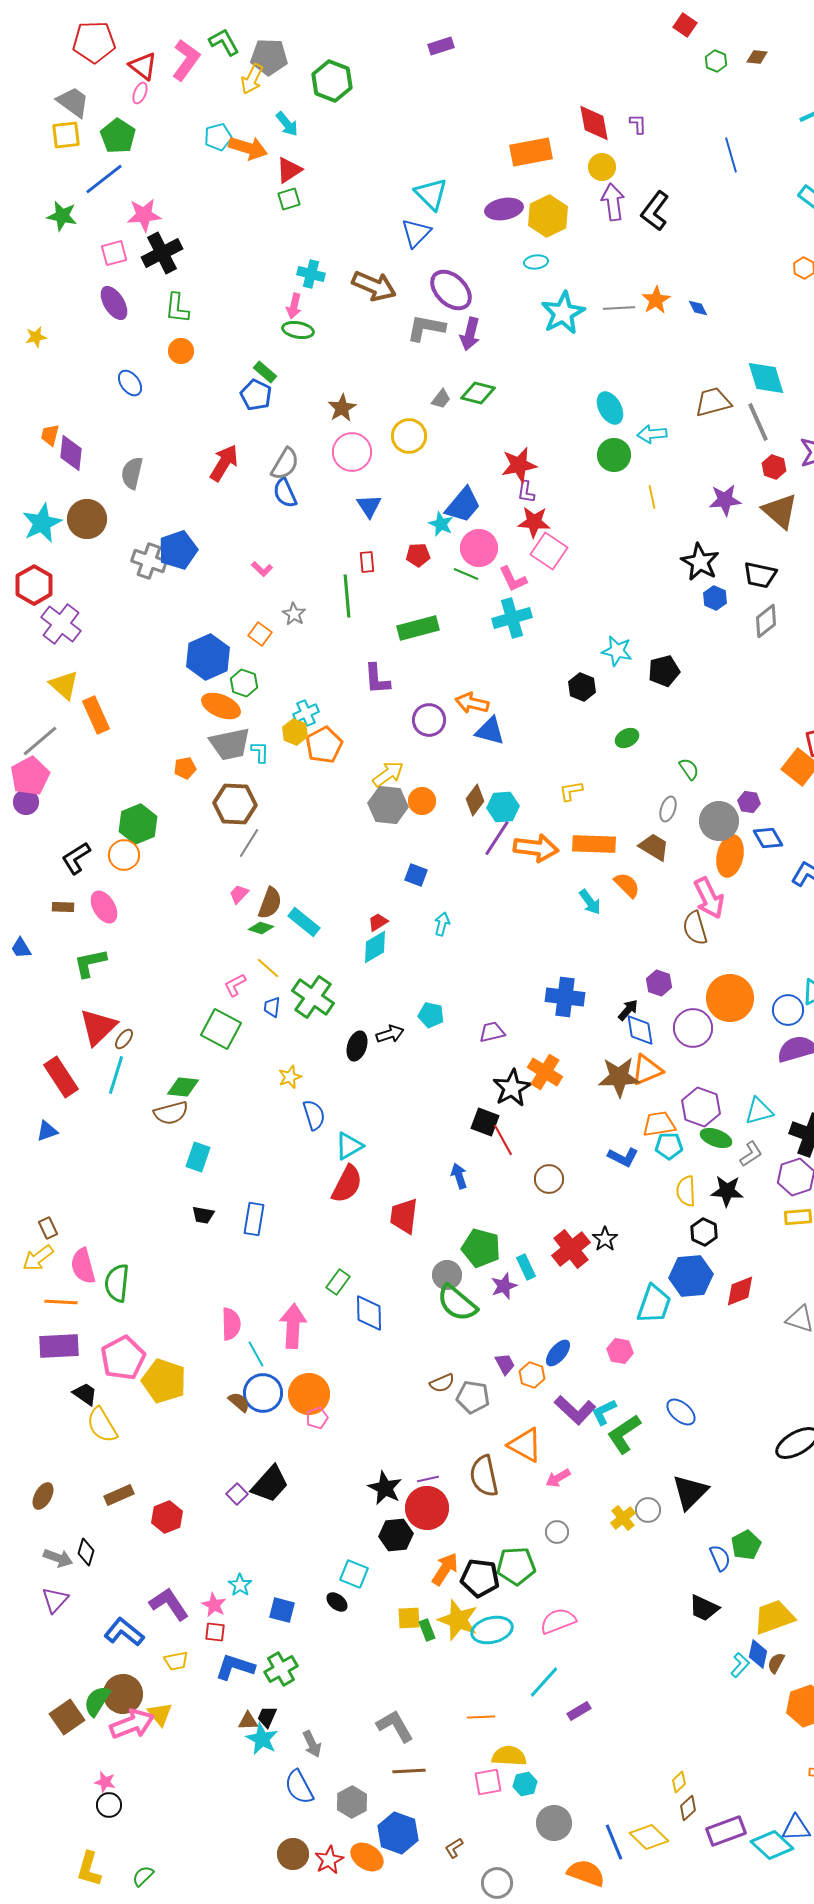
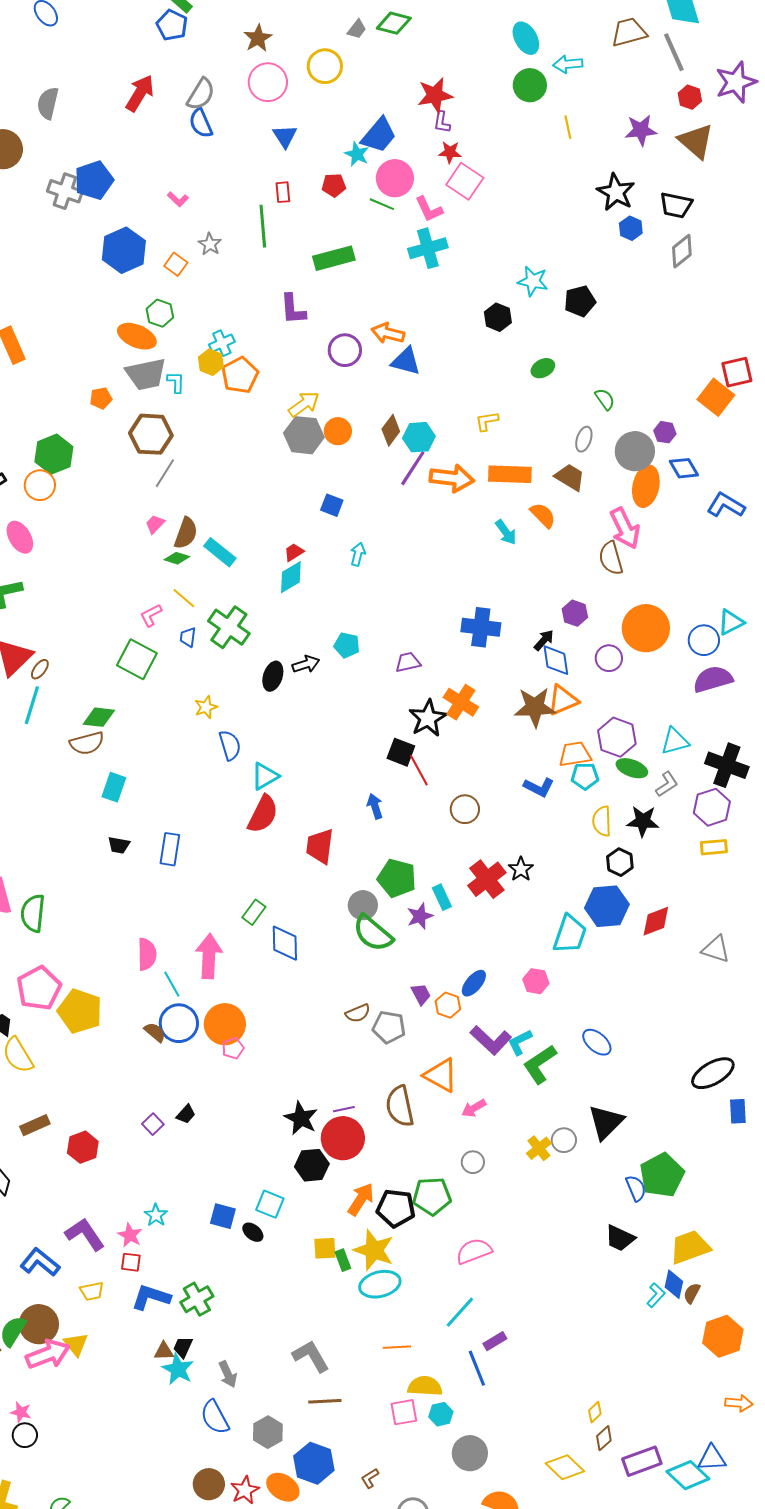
red star: (534, 522) -> (450, 152), size x0.7
blue hexagon: (208, 657) -> (124, 250), moved
purple circle: (693, 1028) -> (609, 658), size x0.7
black trapezoid: (270, 1484) -> (186, 1114), size x0.5
green pentagon: (746, 1545) -> (662, 1175), size x1.5
blue square: (282, 1610) -> (223, 1216), moved
cyan ellipse: (492, 1630) -> (380, 1284), moved
blue line: (614, 1842) -> (477, 1368), moved

